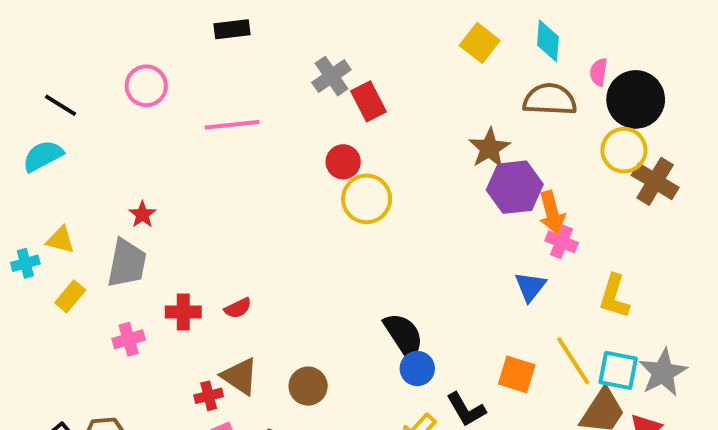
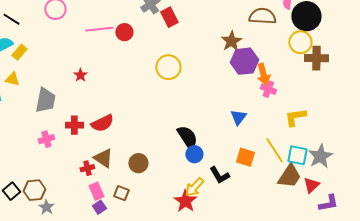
red circle: (343, 162) -> (124, 32), moved
brown cross: (655, 181) -> (316, 58), turned -30
red star: (142, 214) -> (80, 75), moved
yellow triangle: (60, 240) -> (12, 79), moved
blue triangle: (530, 287) -> (238, 117), moved
yellow rectangle: (70, 296) -> (19, 52), moved
yellow L-shape: (614, 296) -> (295, 117), turned 65
red semicircle: (238, 308) -> (102, 123), size x1.6

